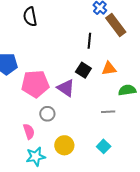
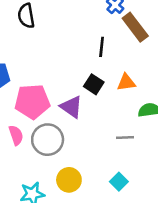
gray circle: (47, 114) -> (48, 140), size x1.6
pink semicircle: (29, 131) -> (16, 135), moved

